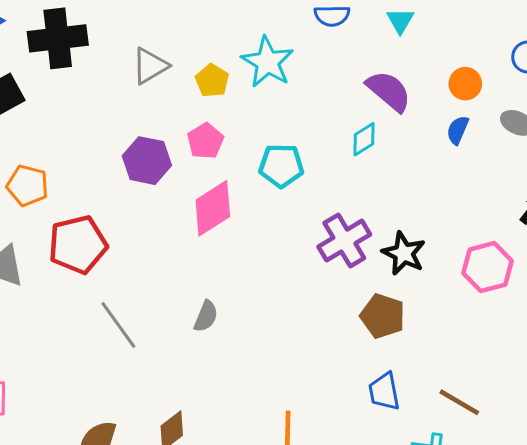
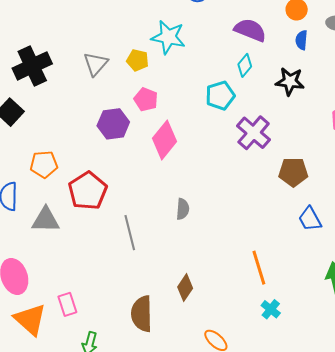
cyan pentagon: (281, 166) -> (220, 96), moved
black star: (404, 253) -> (290, 81), moved
gray line: (118, 325) -> (130, 233), turned 40

